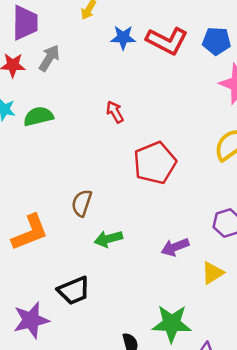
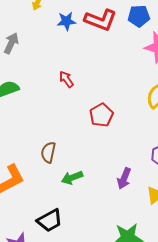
red pentagon: (155, 163) -> (101, 115), size x0.7
purple arrow: (175, 247) -> (124, 178), turned -40

